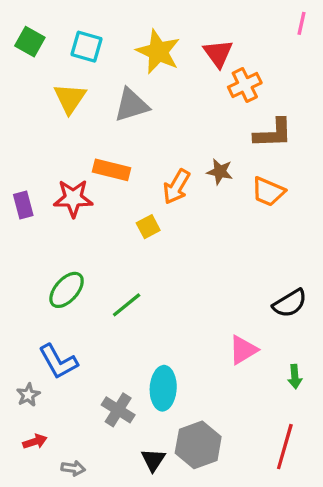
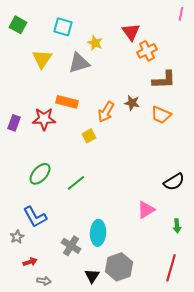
cyan square: (87, 47) -> (63, 27), moved
yellow star: (158, 52) -> (95, 43), moved, size x0.6
purple rectangle: (23, 205) -> (14, 123), turned 35
red arrow: (35, 442) -> (30, 262), moved

